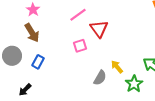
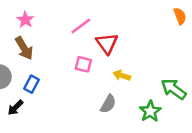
pink square: (80, 46) -> (83, 64), turned 32
yellow arrow: (117, 67) -> (122, 75), moved, turned -32
black arrow: (25, 90) -> (15, 108), moved

